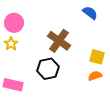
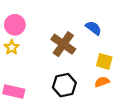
blue semicircle: (90, 13) -> (93, 28), moved
black hexagon: (48, 69) -> (64, 85), moved

